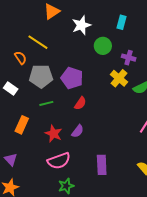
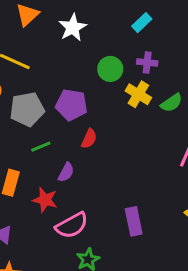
cyan rectangle: (121, 22) -> (142, 23), moved, turned 40
green circle: (103, 46) -> (110, 69), moved
purple semicircle: (78, 131) -> (66, 172), moved
red star: (54, 134) -> (45, 200), moved

